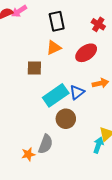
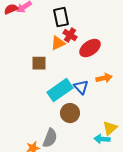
red cross: (98, 24) -> (70, 35), moved
blue triangle: (77, 92) -> (81, 87), turned -35
cyan arrow: (98, 145) -> (102, 139), turned -105

